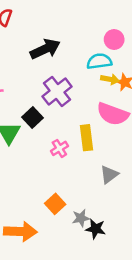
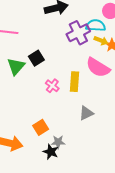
purple cross: (57, 91) -> (78, 33), moved
pink cross: (59, 148) -> (52, 86), turned -32
black star: (96, 229) -> (51, 152), moved

